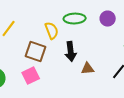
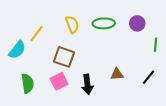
yellow semicircle: (52, 31) -> (72, 24), moved
black arrow: (71, 52) -> (87, 84), moved

